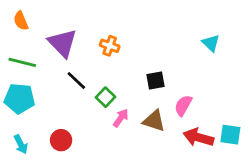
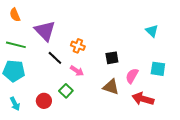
orange cross: (110, 46) -> (78, 46), moved
green square: (105, 97) -> (66, 91), moved
pink arrow: (121, 118) -> (77, 71), moved, turned 88
cyan square: (230, 135) -> (158, 69), moved

